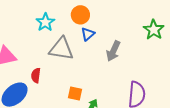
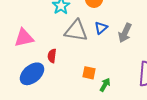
blue triangle: (88, 34) -> (101, 28), moved

